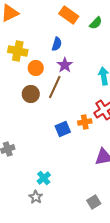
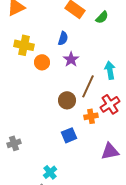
brown line: (55, 87) -> (88, 86), moved
brown circle: (31, 94) -> (67, 100), moved
blue square: (63, 129) -> (69, 135), moved

